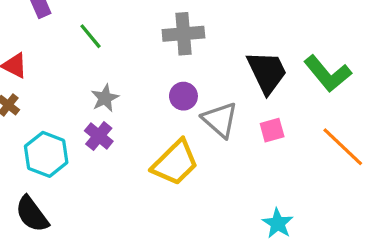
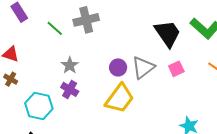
gray cross: (183, 34) -> (86, 20), moved
purple circle: (183, 96) -> (118, 67), moved
gray triangle: (220, 120) -> (143, 67), turned 50

